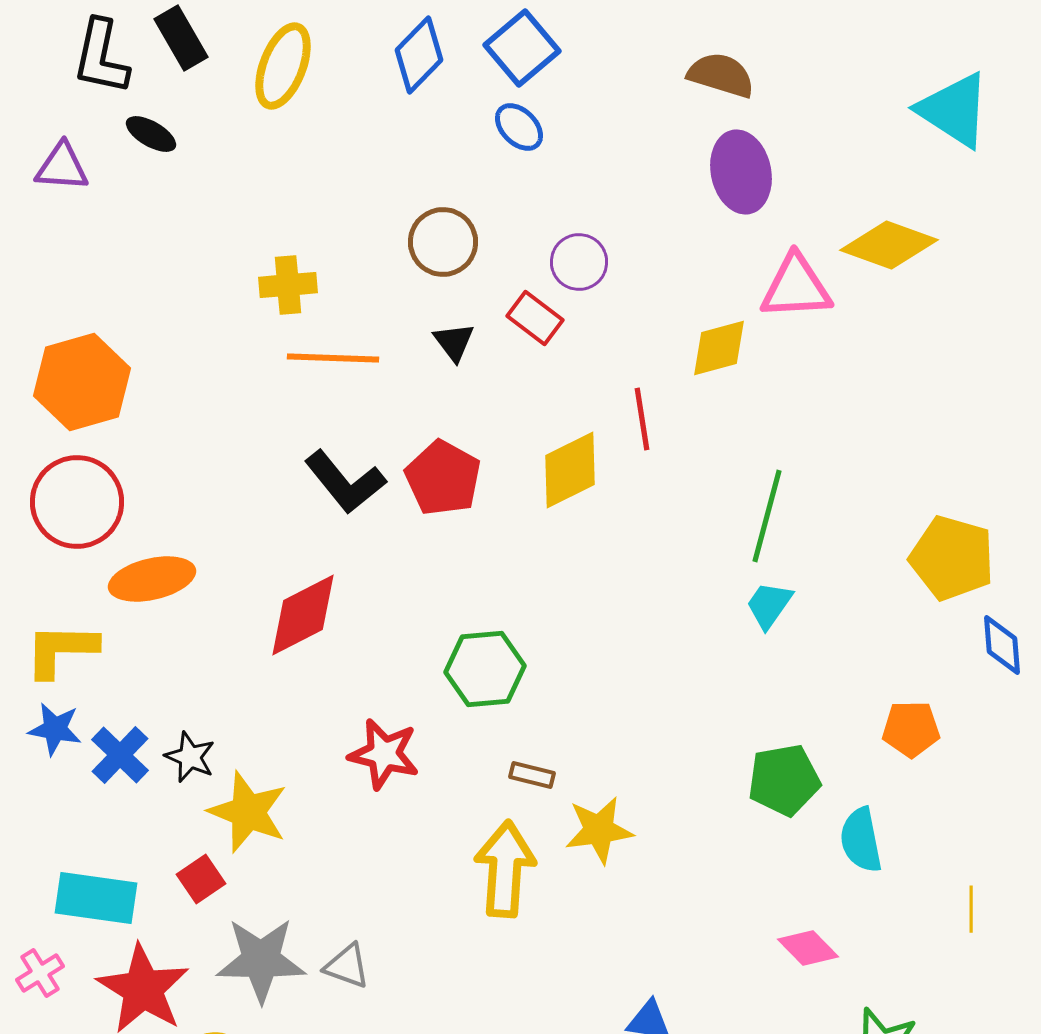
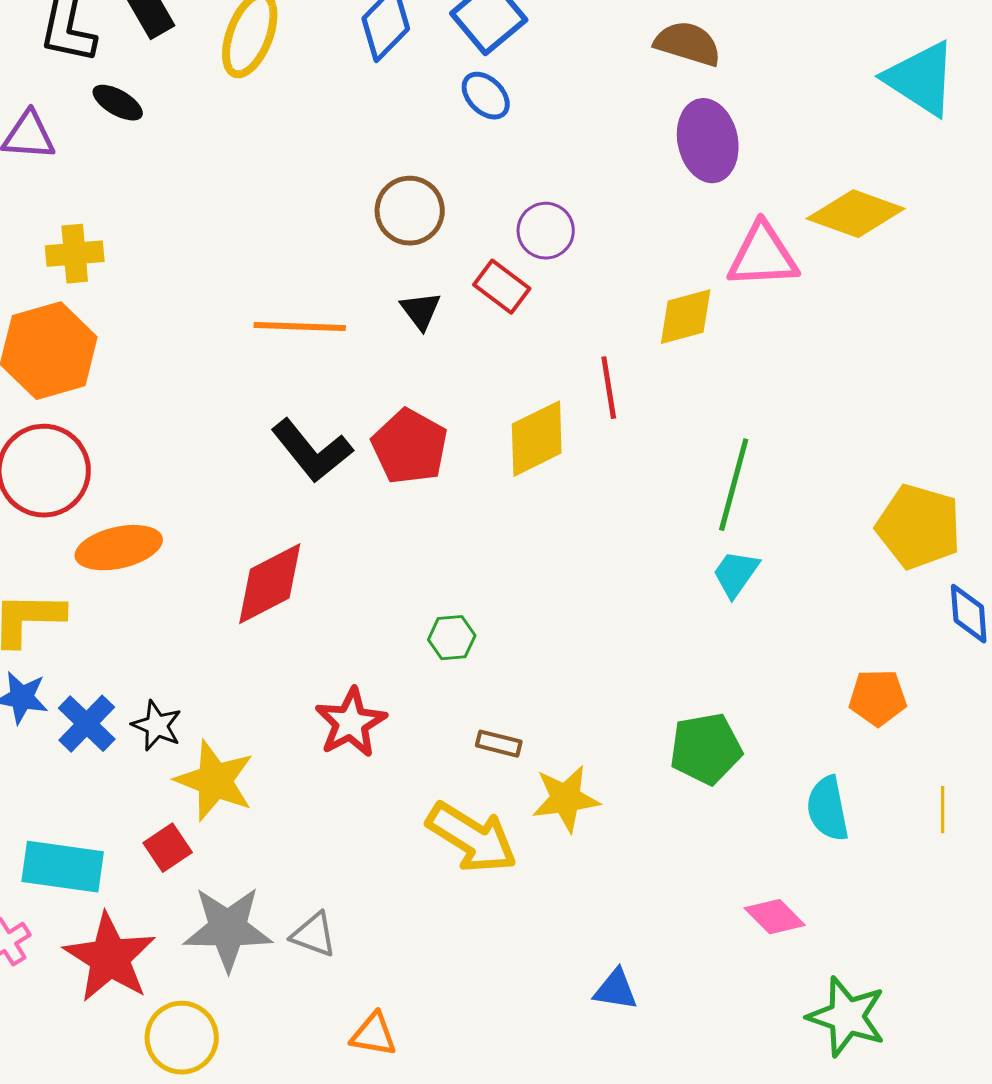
yellow cross: (288, 285) -> (75, 254), moved
green hexagon: (485, 669) -> (452, 638), size x0.6
red star: (384, 754) -> (351, 723), turned 30
green pentagon: (784, 780) -> (706, 749), moved
yellow arrow: (505, 869) -> (472, 838), turned 118
yellow line: (971, 909) -> (943, 810), moved

